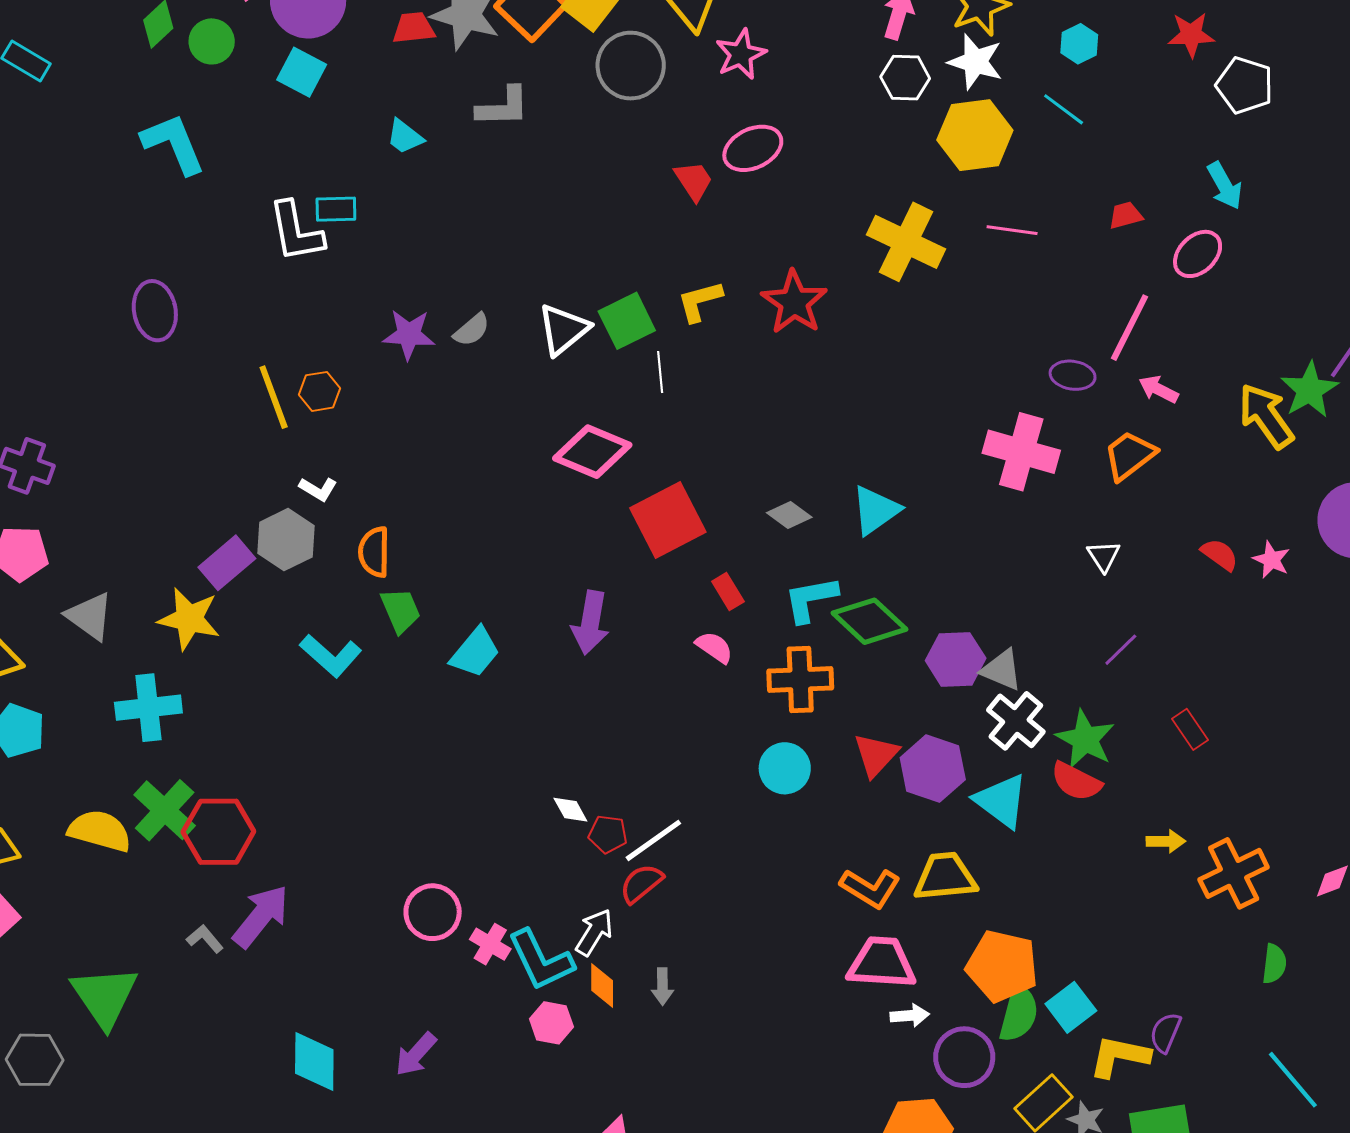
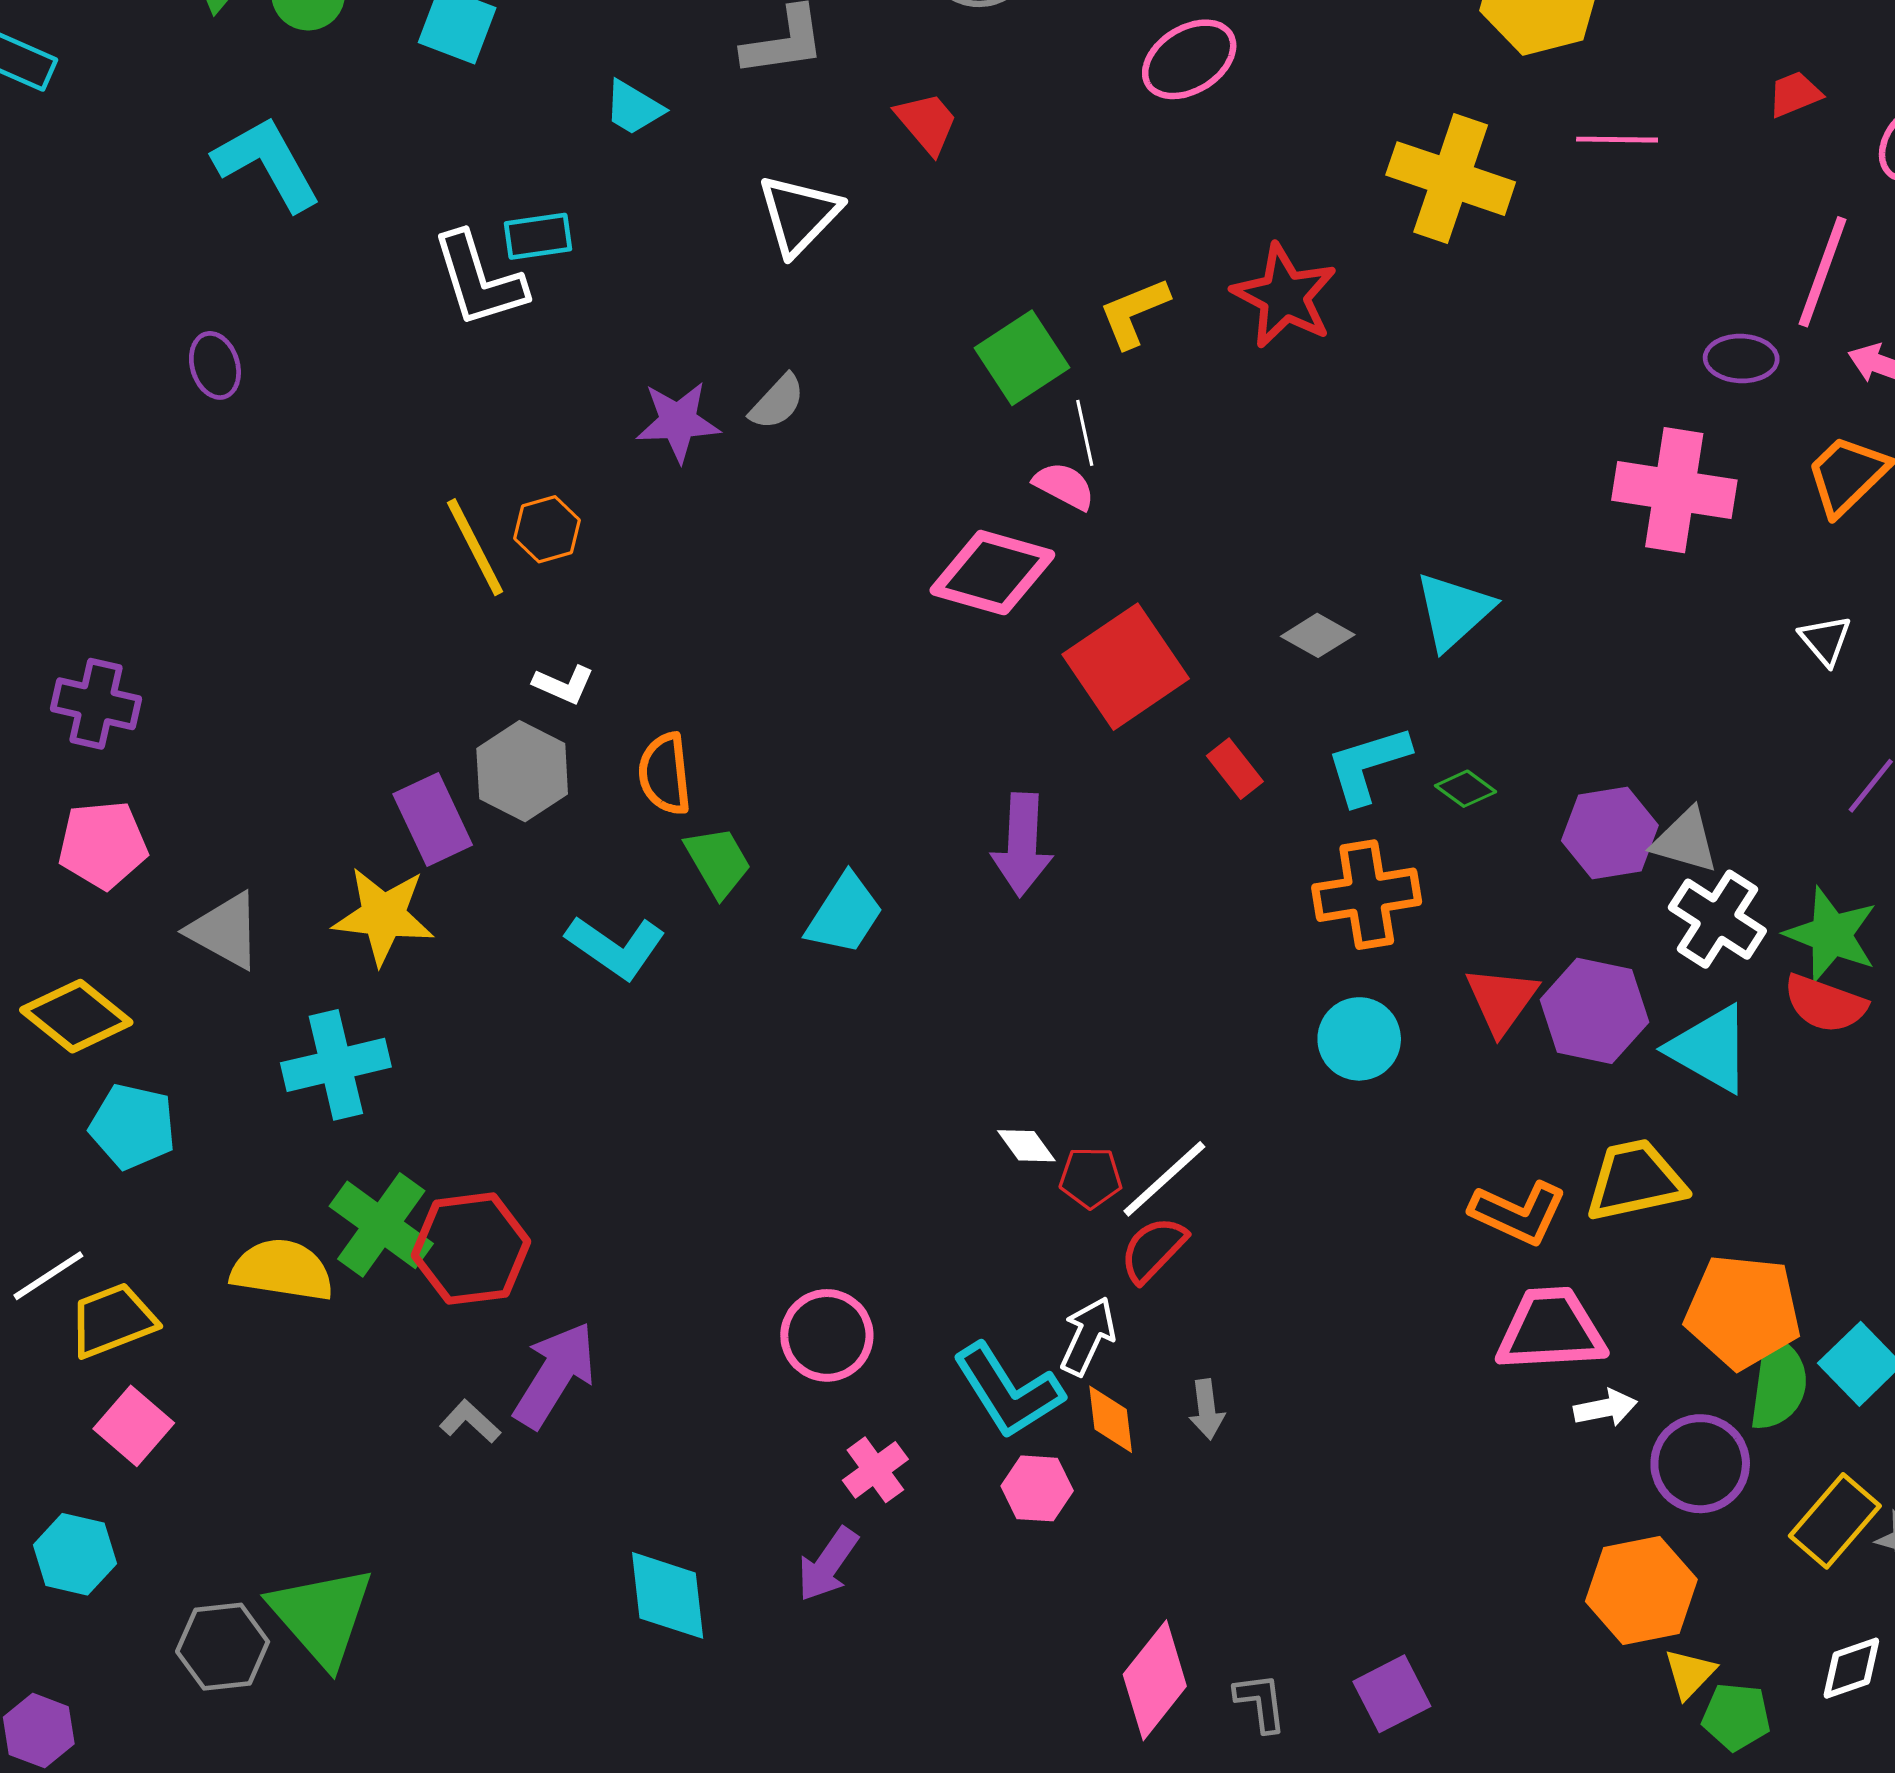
red trapezoid: (694, 181) -> (927, 123), moved
purple ellipse: (155, 311) -> (215, 365), moved, size x0.7
white triangle: (563, 329) -> (799, 214), moved
purple rectangle: (227, 563) -> (433, 820), turned -68
green diamond: (869, 621) -> (1466, 789), size x0.5
pink semicircle: (714, 647) -> (1064, 486), moved
pink cross: (490, 944) -> (875, 1470), moved, turned 30
green triangle: (104, 996) -> (322, 1616), moved

